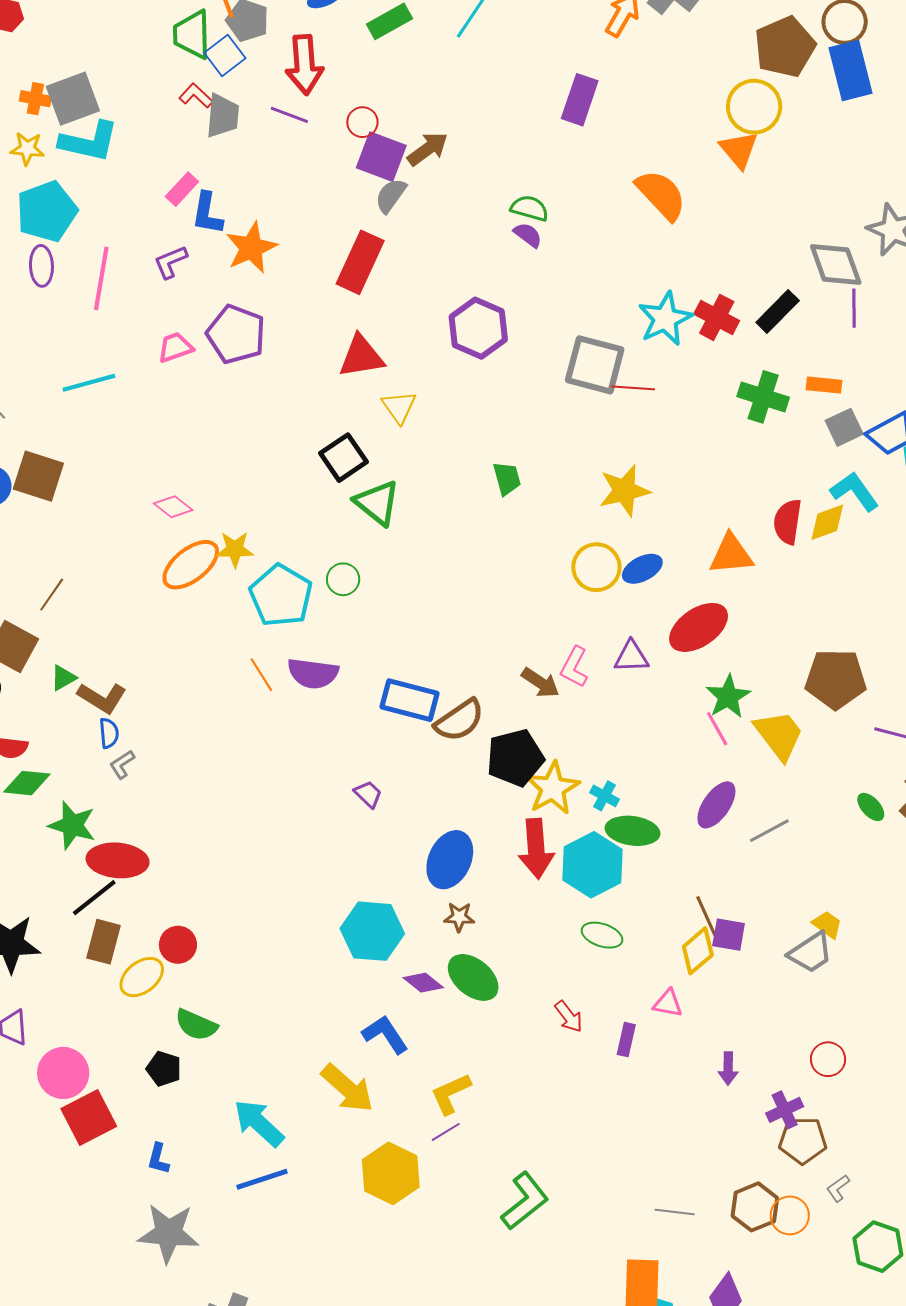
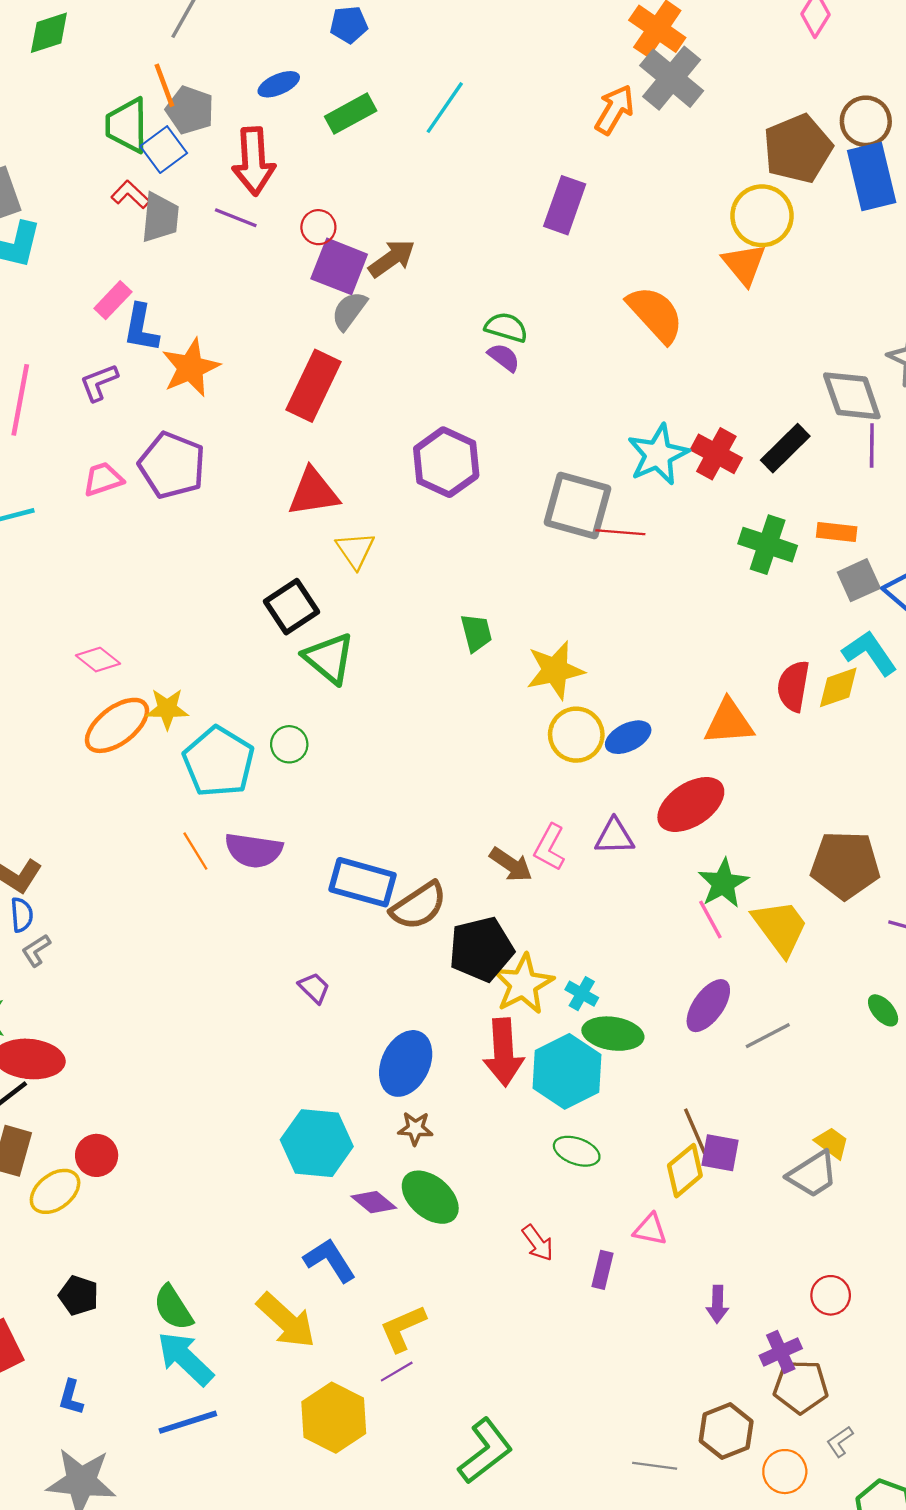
yellow star: (624, 491) -> (555, 670), moved
green semicircle: (196, 1025) -> (173, 1308), moved, turned 33
brown hexagon: (755, 1207) -> (726, 1431), moved

